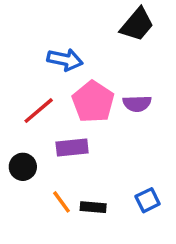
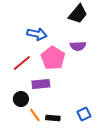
purple semicircle: (137, 104) -> (78, 46), moved
black circle: (23, 167) -> (21, 99), moved

